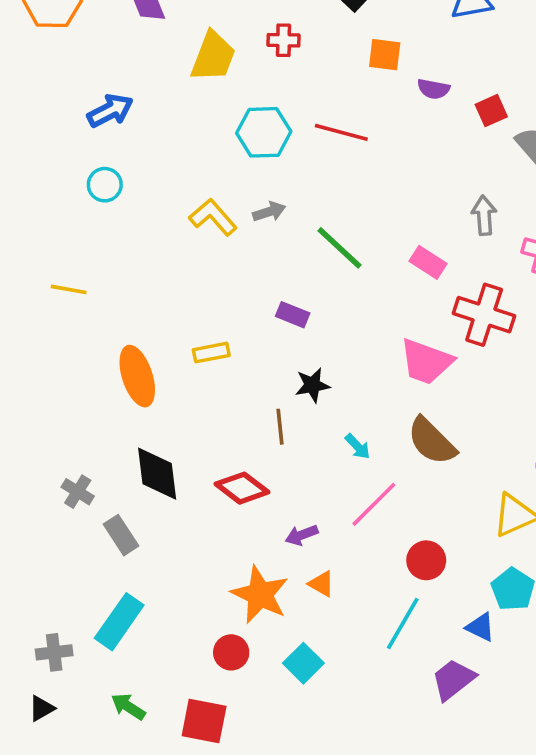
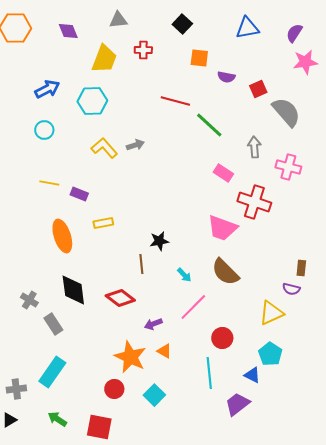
cyan hexagon: (264, 132) -> (92, 101), moved
green line: (340, 248) -> (209, 125), moved
yellow line: (69, 289) -> (49, 183), moved
purple rectangle: (293, 315) -> (79, 194), moved
cyan line: (403, 624) -> (209, 373), turned -36

